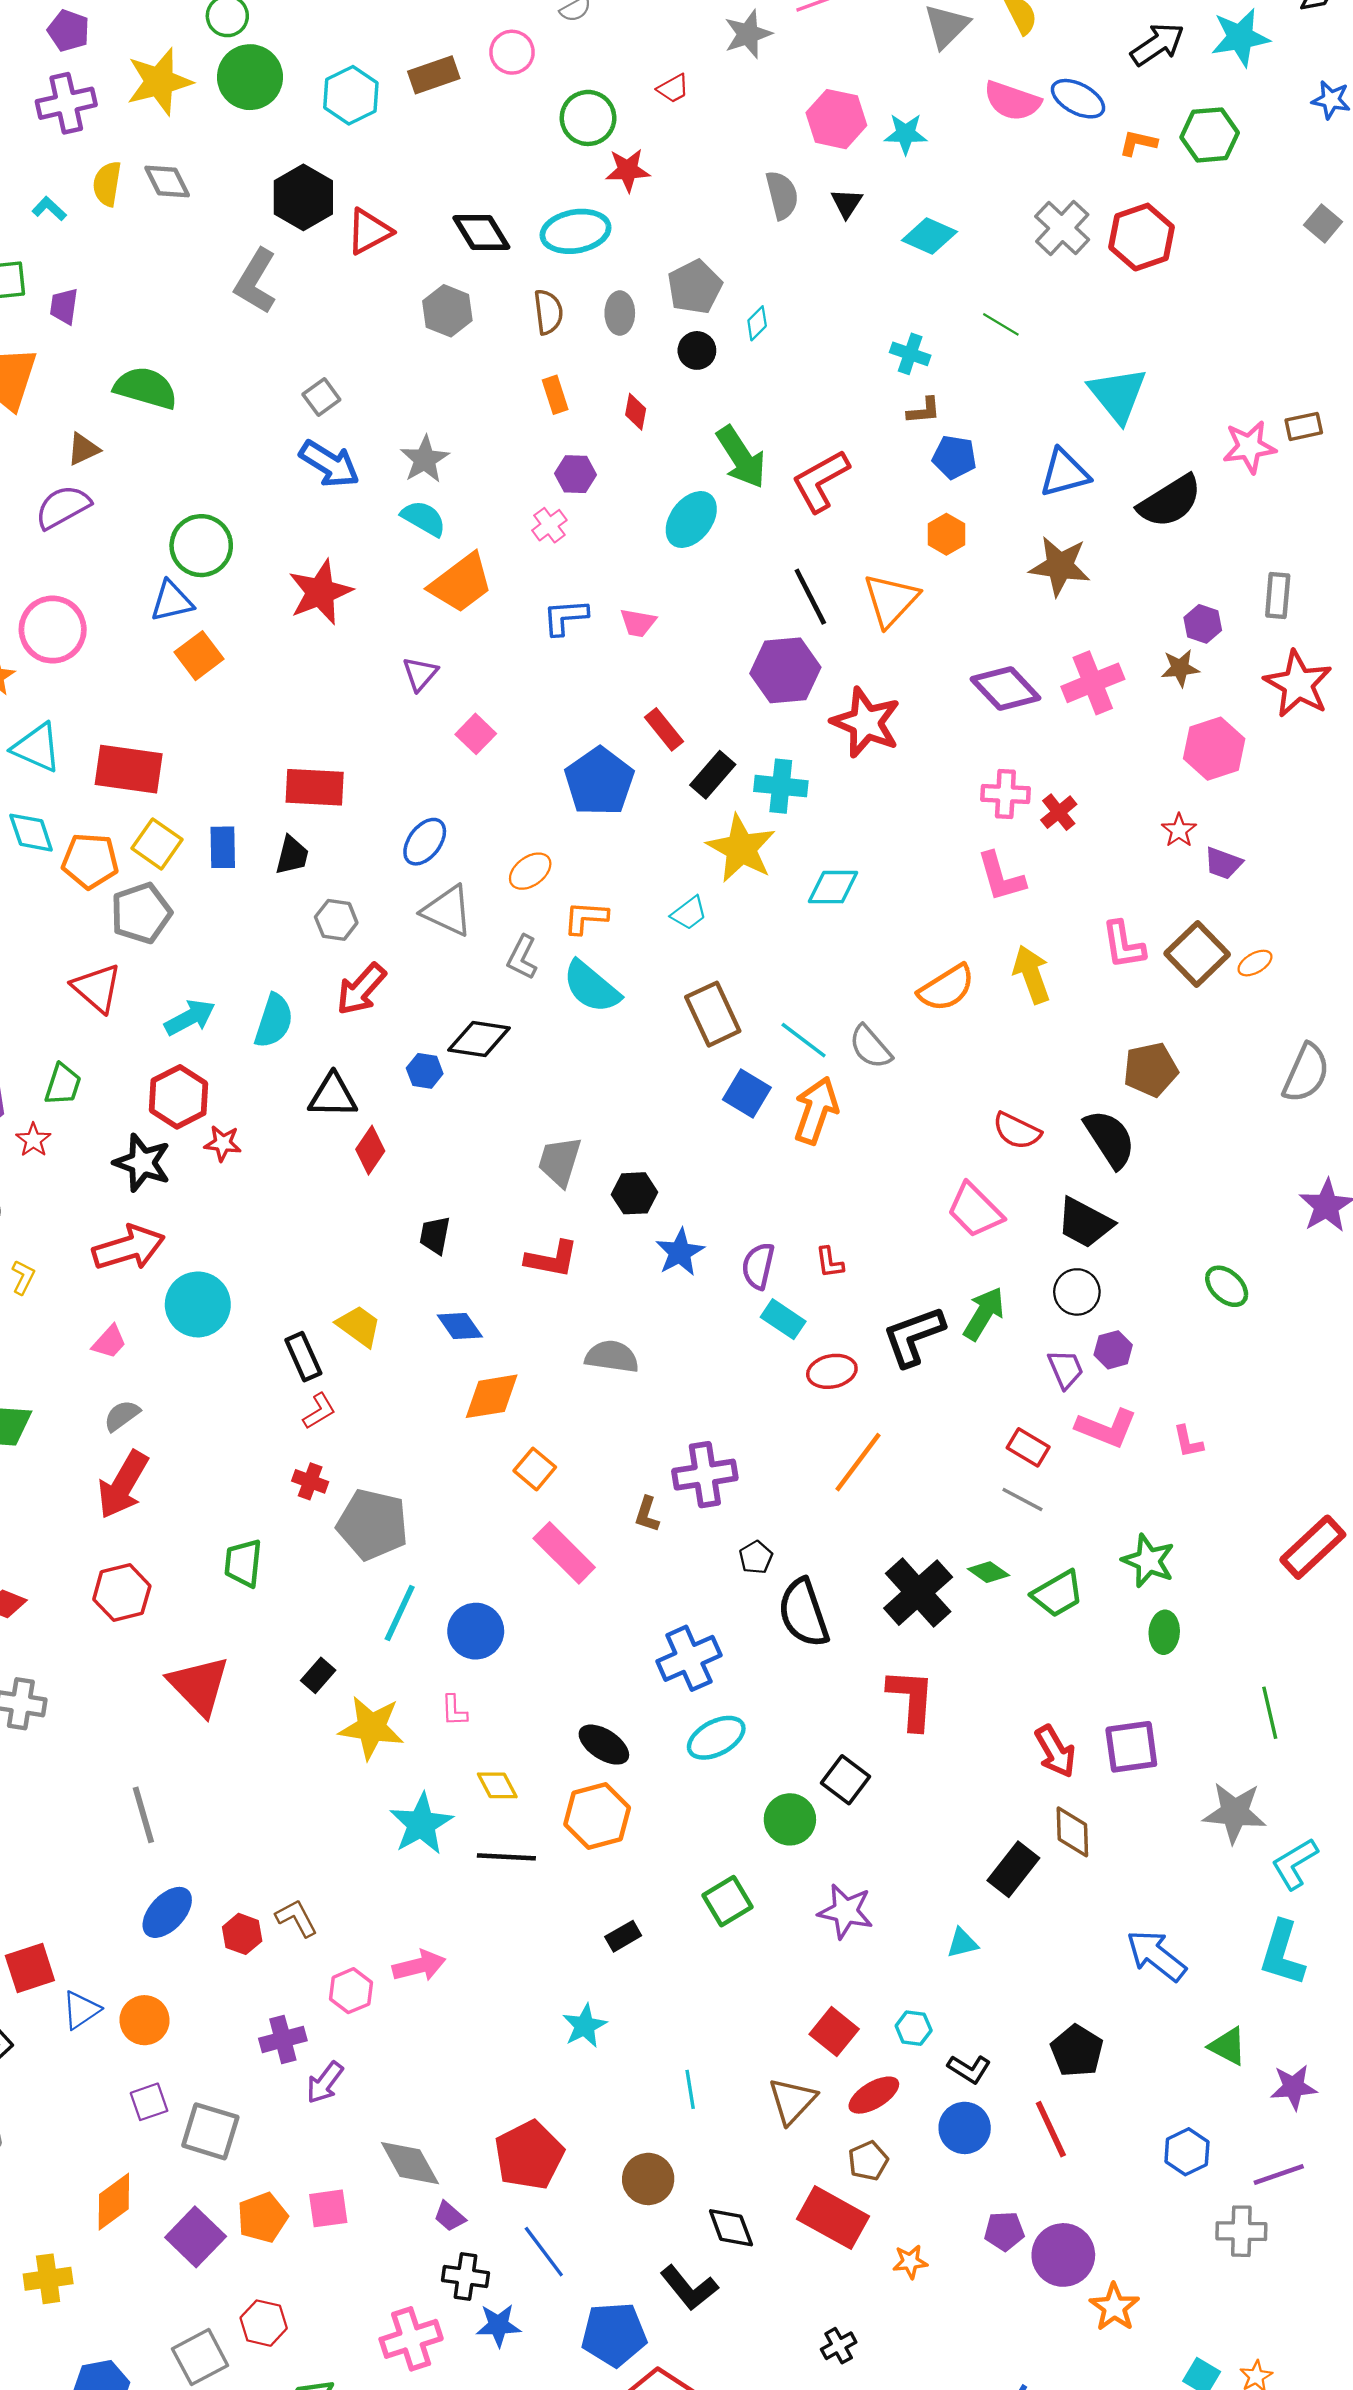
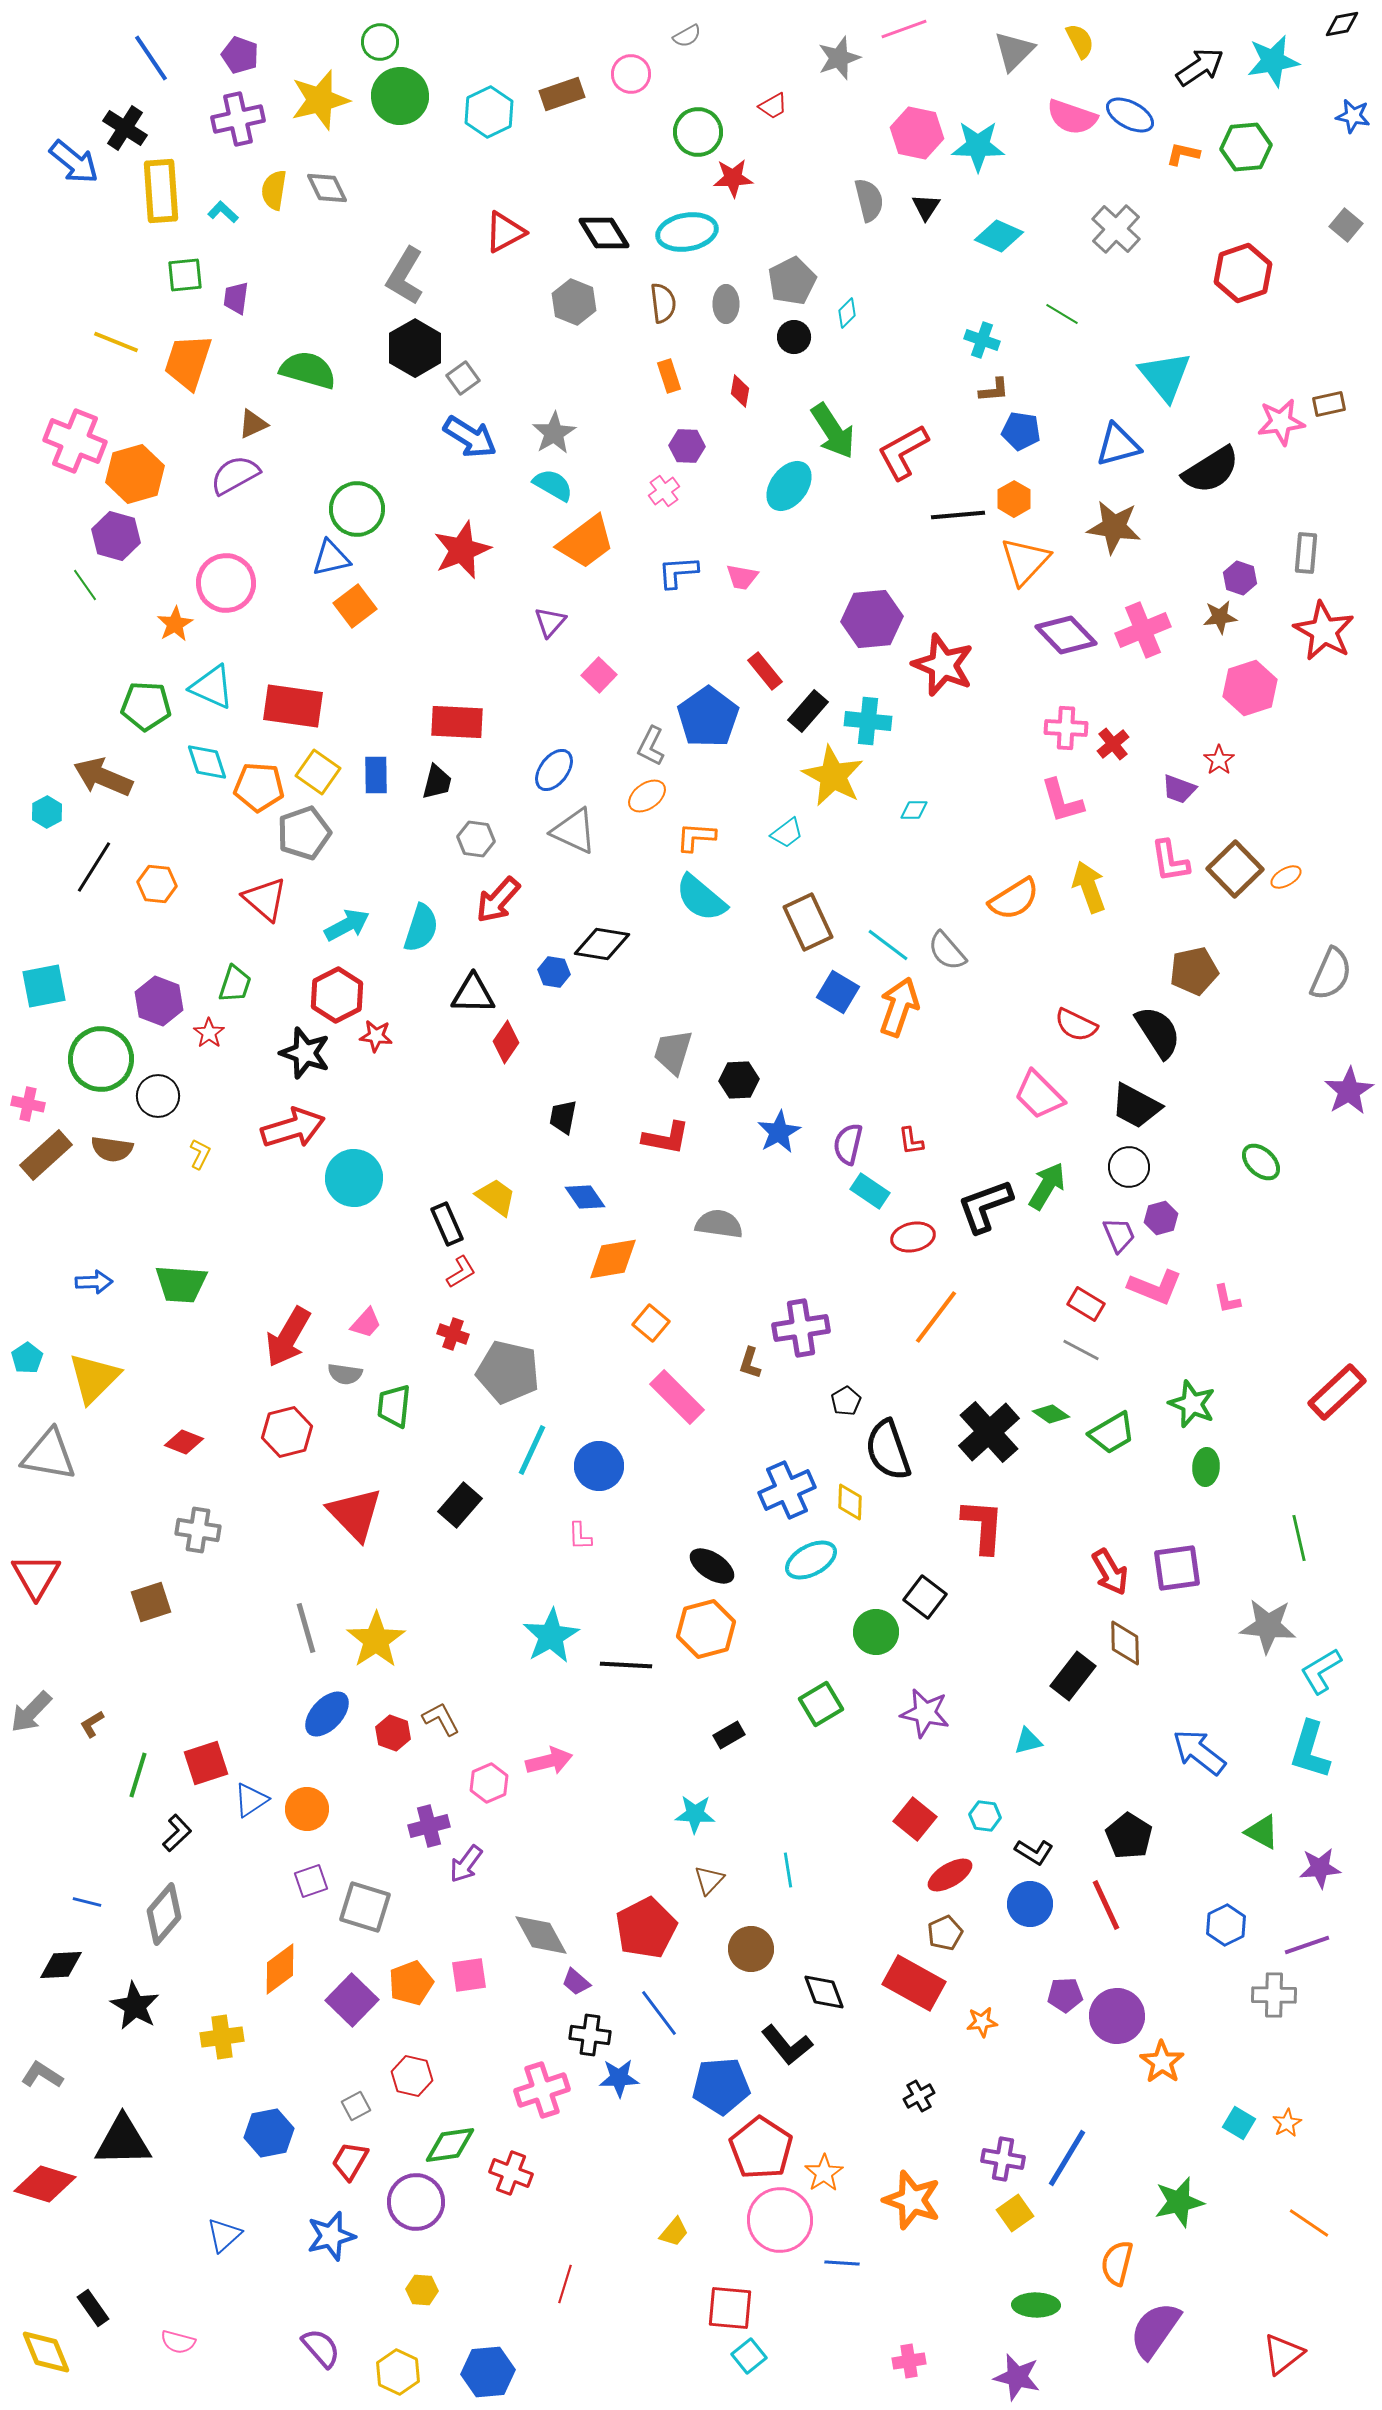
cyan star: (906, 134) -> (978, 146), size x1.4
black hexagon: (303, 197) -> (415, 348), moved
red hexagon: (1142, 237) -> (1243, 273), moved
black line: (810, 597) -> (958, 515), moved, turned -68
orange triangle: (891, 600) -> (1025, 561), moved
purple trapezoid: (1223, 863) -> (1179, 789), moved
cyan diamond: (833, 887) -> (914, 810), size x0.6
gray L-shape: (522, 957) -> (651, 746), moved
pink trapezoid: (109, 1342) -> (366, 1323), moved
gray semicircle: (122, 1416) -> (345, 1374), moved, turned -136
black rectangle: (318, 1675) -> (460, 1505), size x1.4
yellow star: (371, 1728) -> (376, 1640), moved, turned 30
yellow diamond: (497, 1785) -> (850, 1502), moved, turned 30
cyan star: (585, 2026) -> (695, 1814), turned 30
brown triangle: (792, 2101) -> (709, 1880), moved, size x0.7
gray square: (200, 2357) -> (356, 2106), size x0.6

